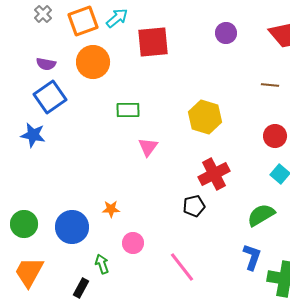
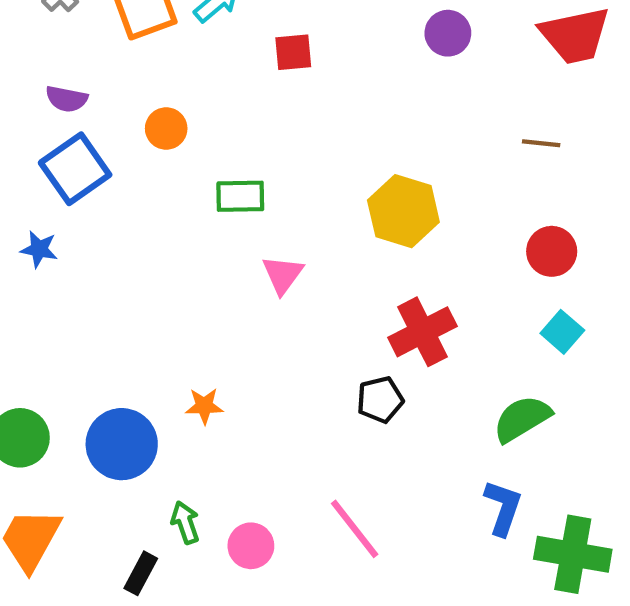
red square: (153, 42) -> (293, 52), size x0.6
orange circle: (93, 62) -> (166, 129), moved, size x0.6
blue star: (33, 135) -> (39, 249), size x0.7
pink circle: (133, 243) -> (251, 546), moved

